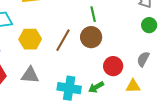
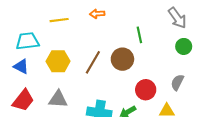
green line: (93, 14) -> (139, 35), moved

